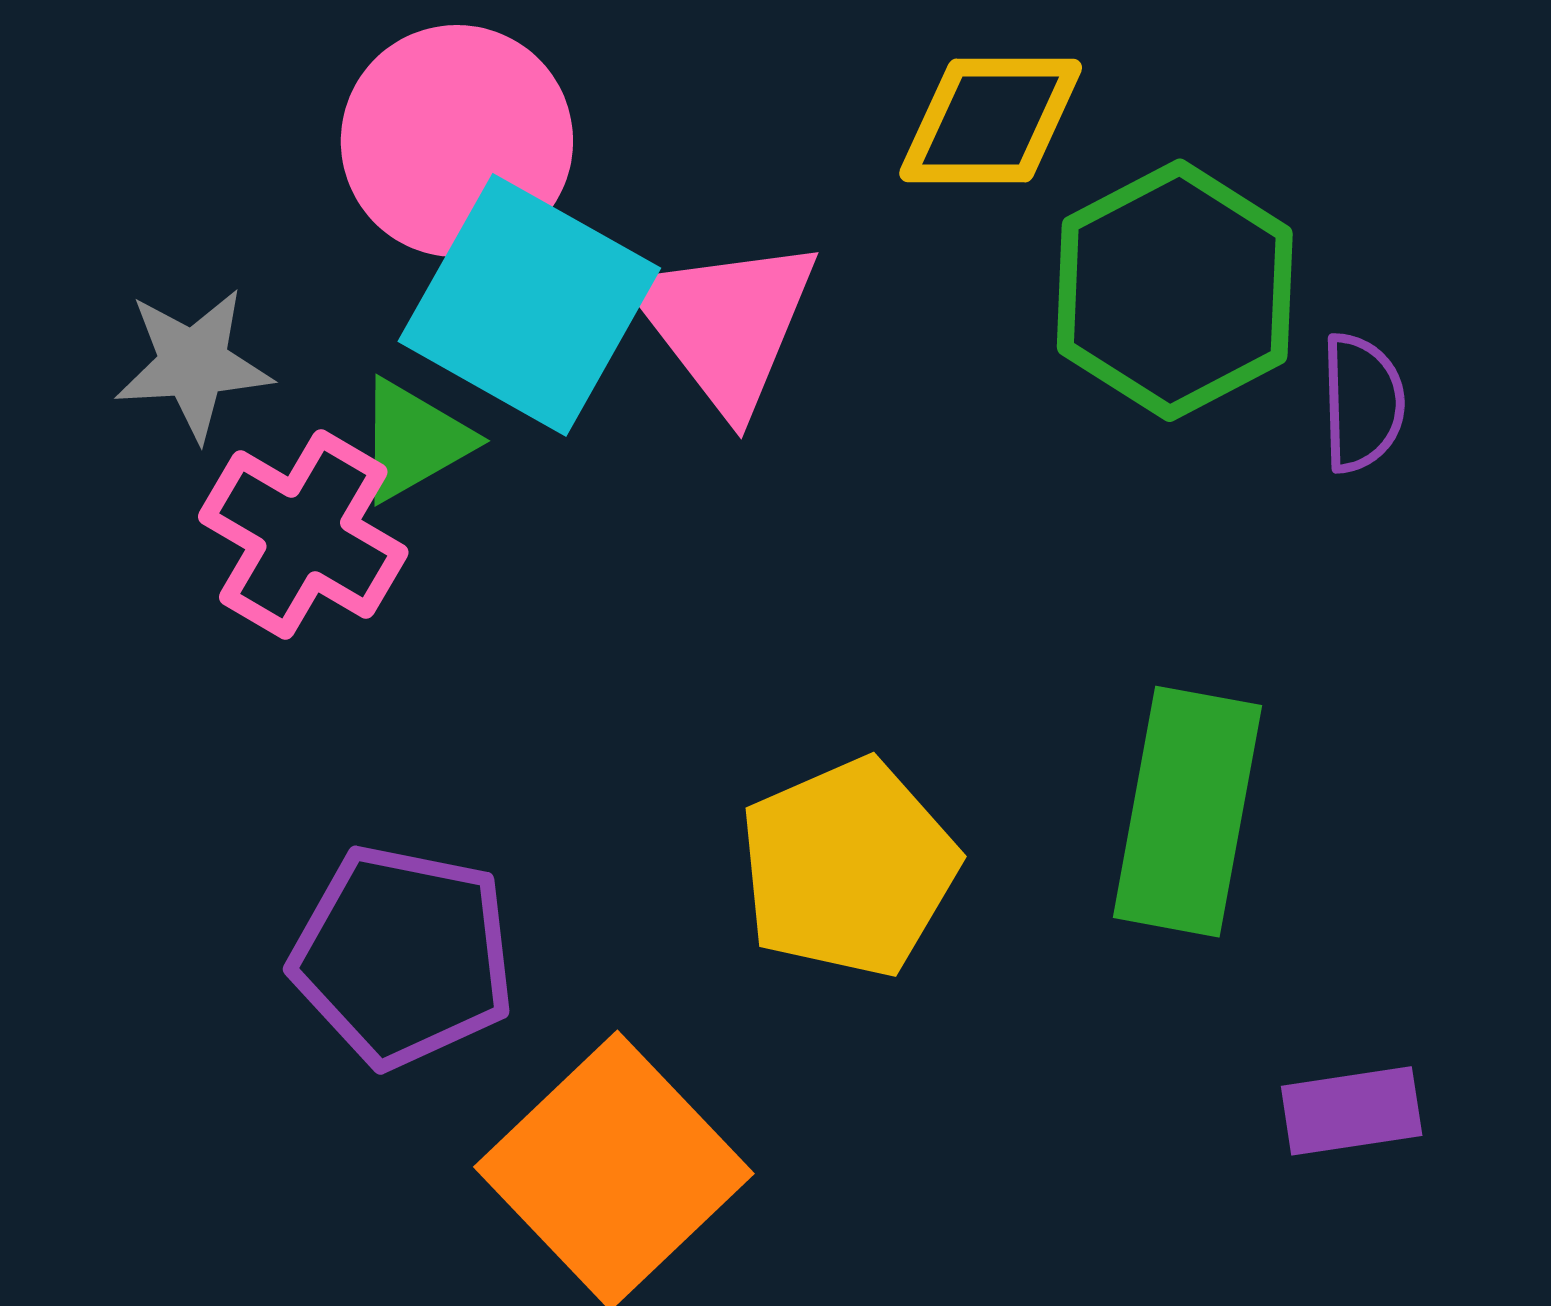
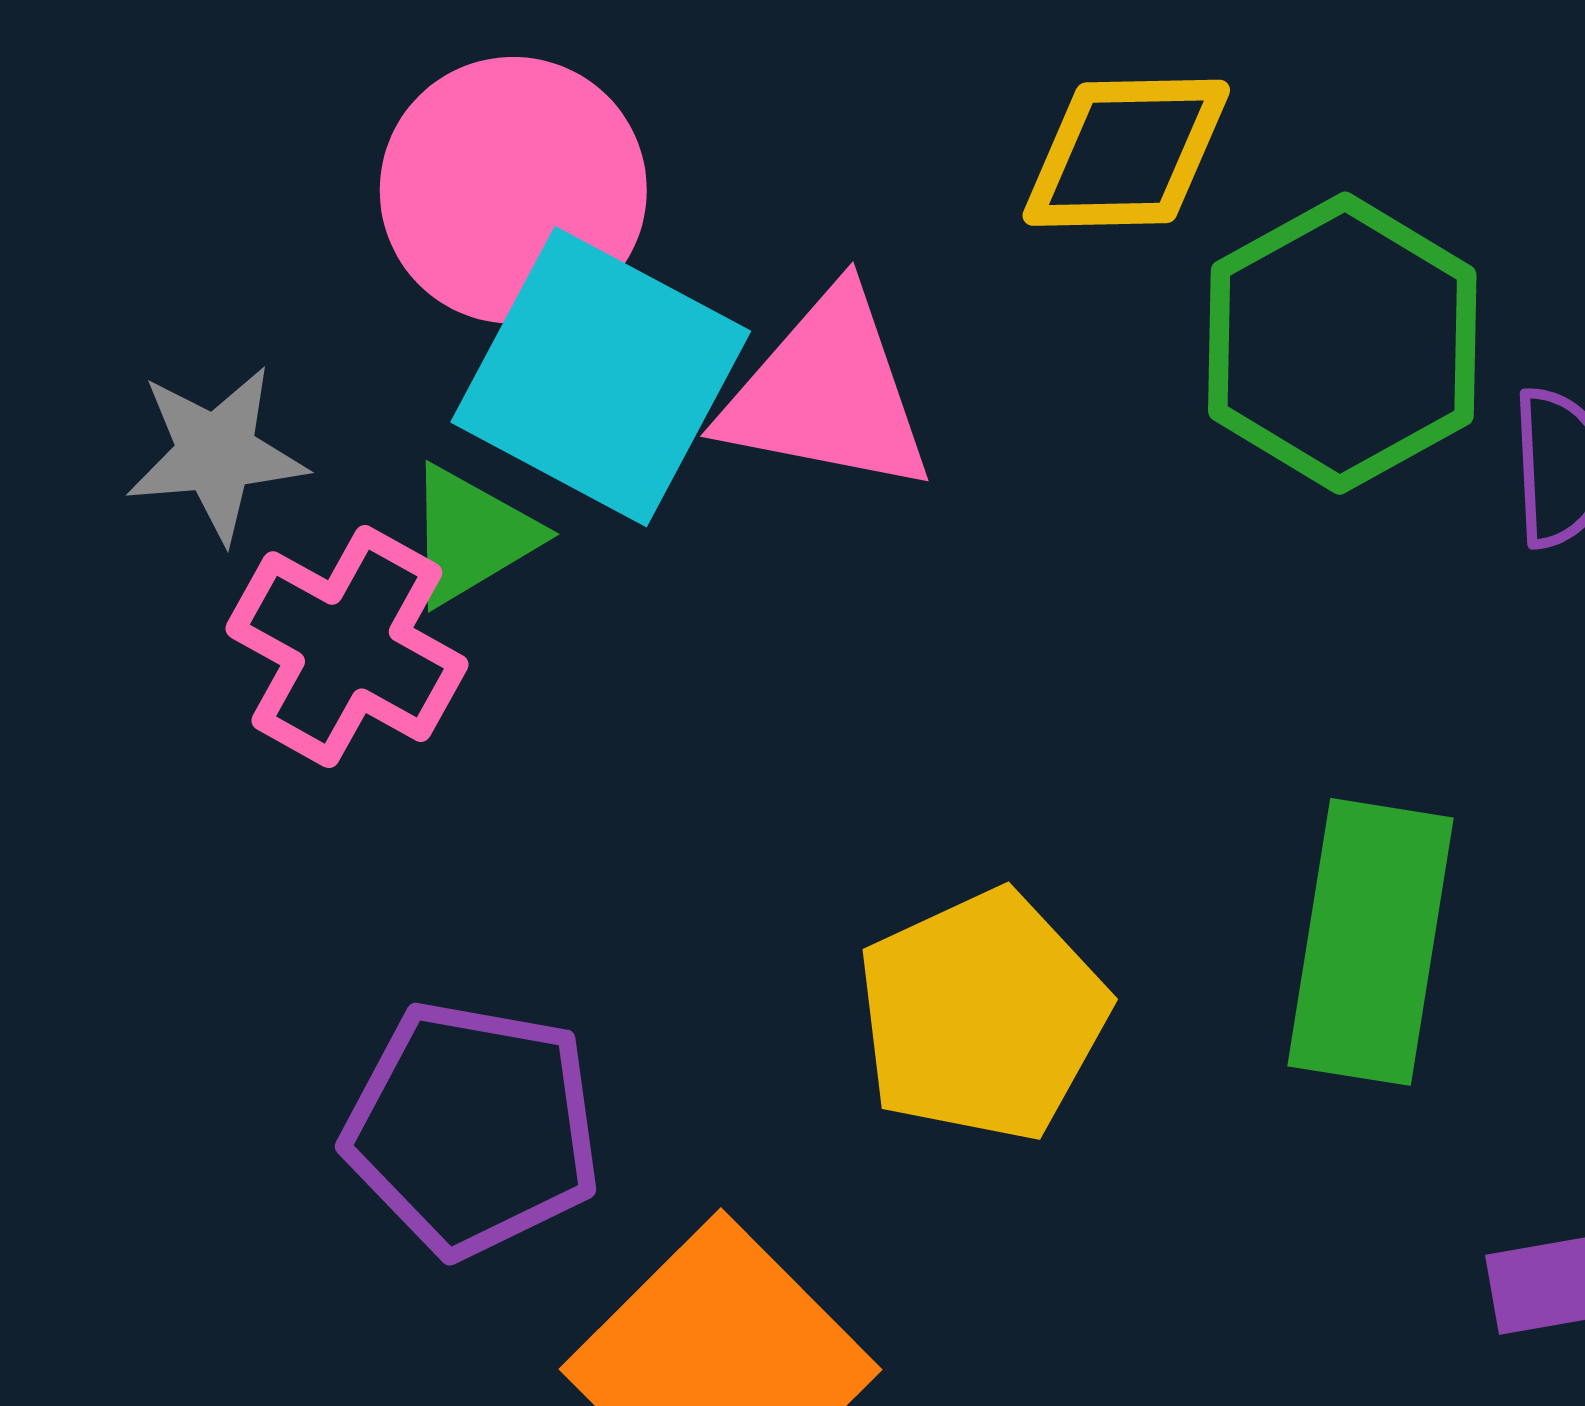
pink triangle: (726, 324) -> (827, 393), turned -40

